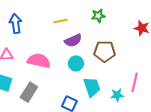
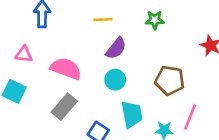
purple semicircle: (73, 41) -> (116, 48), turned -36
brown pentagon: (105, 51) -> (170, 80), moved
gray rectangle: (29, 92) -> (64, 107), moved

